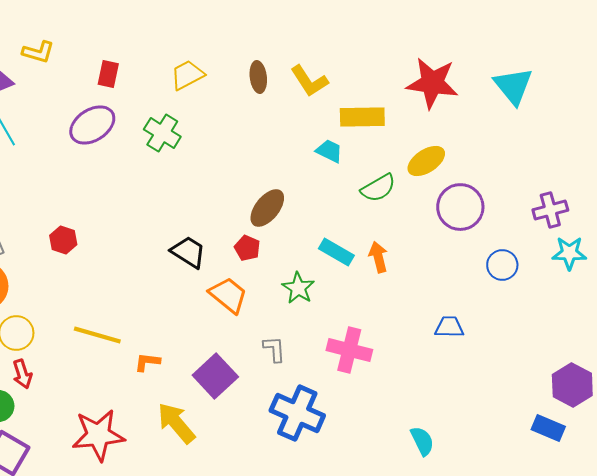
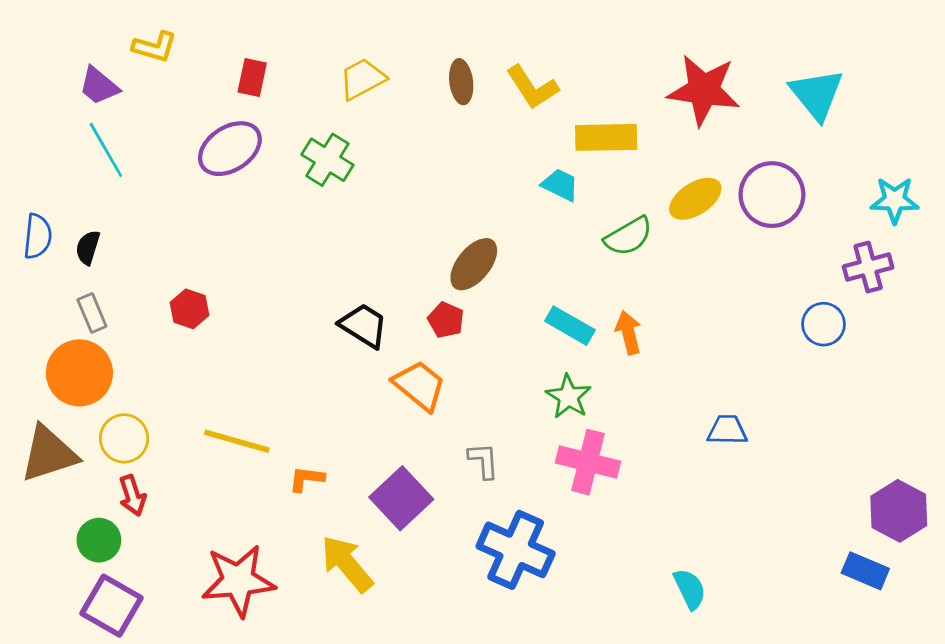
purple circle: (460, 207) -> (772, 195), moved
cyan star: (569, 253) -> (895, 200), moved
blue circle: (502, 265) -> (823, 324), moved
green star: (298, 288) -> (569, 397), moved

